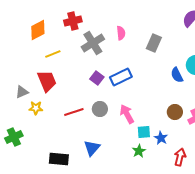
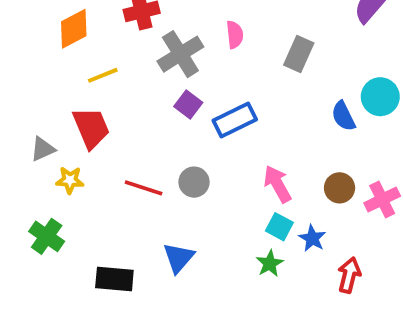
purple square: (97, 78) -> (188, 104), moved
red line: (74, 112) -> (144, 188), turned 36
pink arrow: (127, 114) -> (277, 184), moved
cyan square: (144, 132) -> (279, 227), turned 32
green cross: (14, 137) -> (47, 236), moved, turned -30

